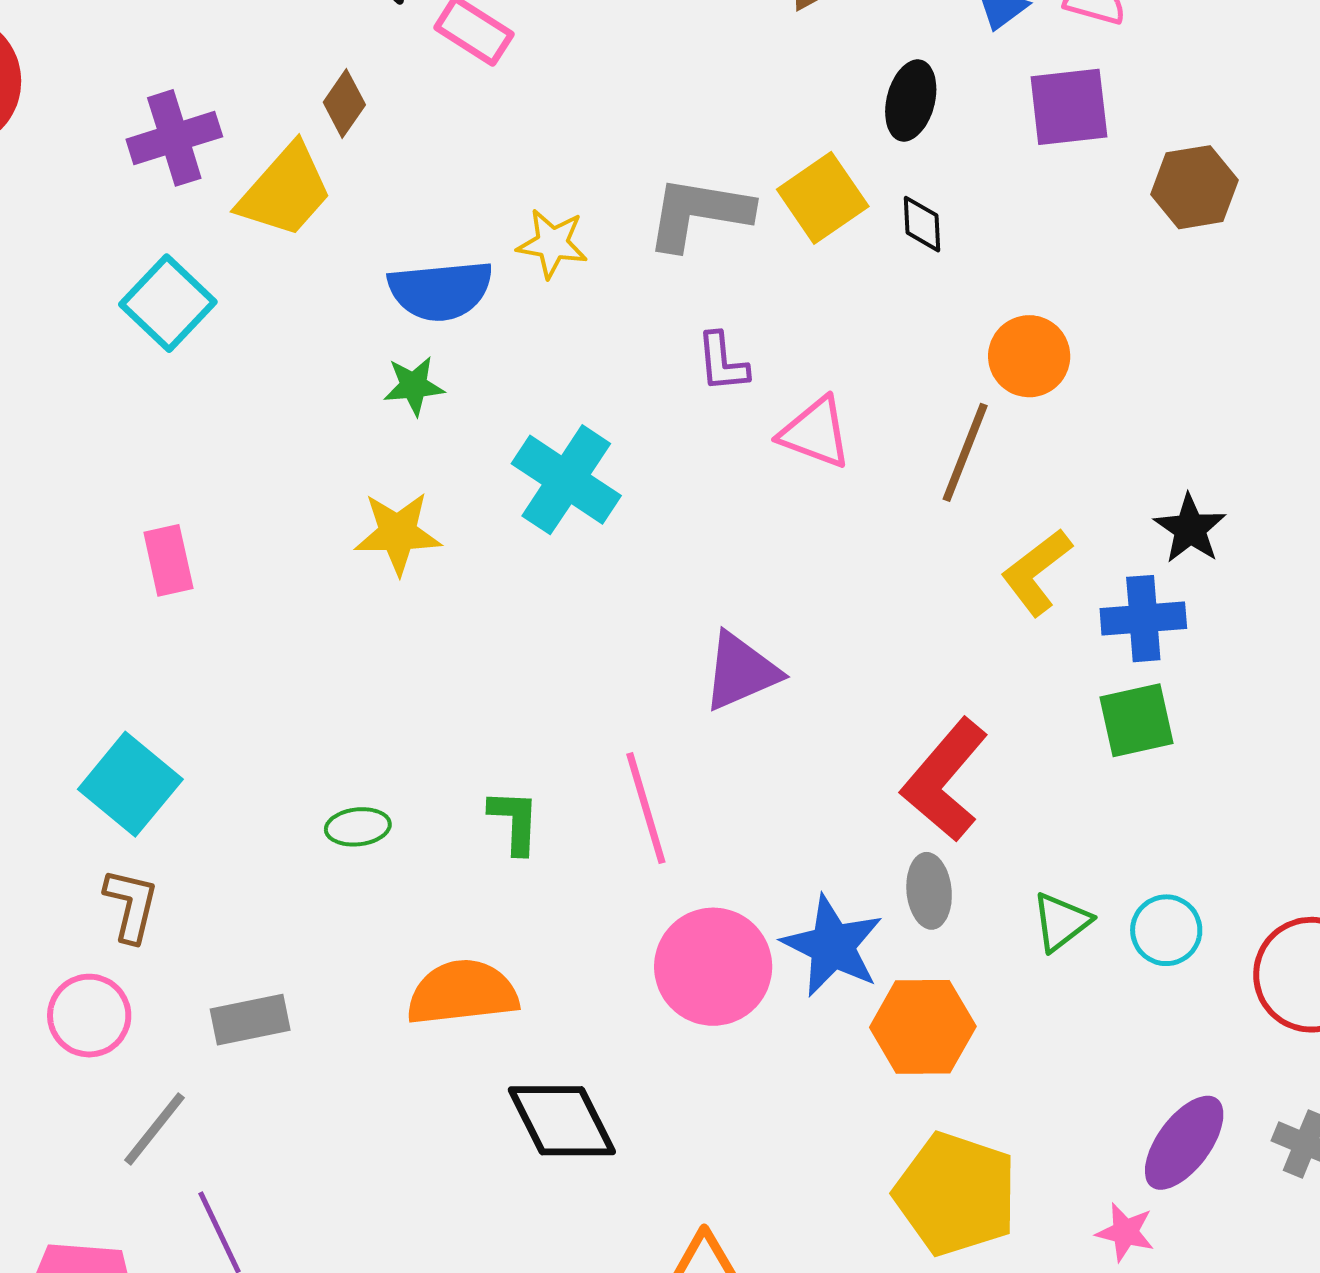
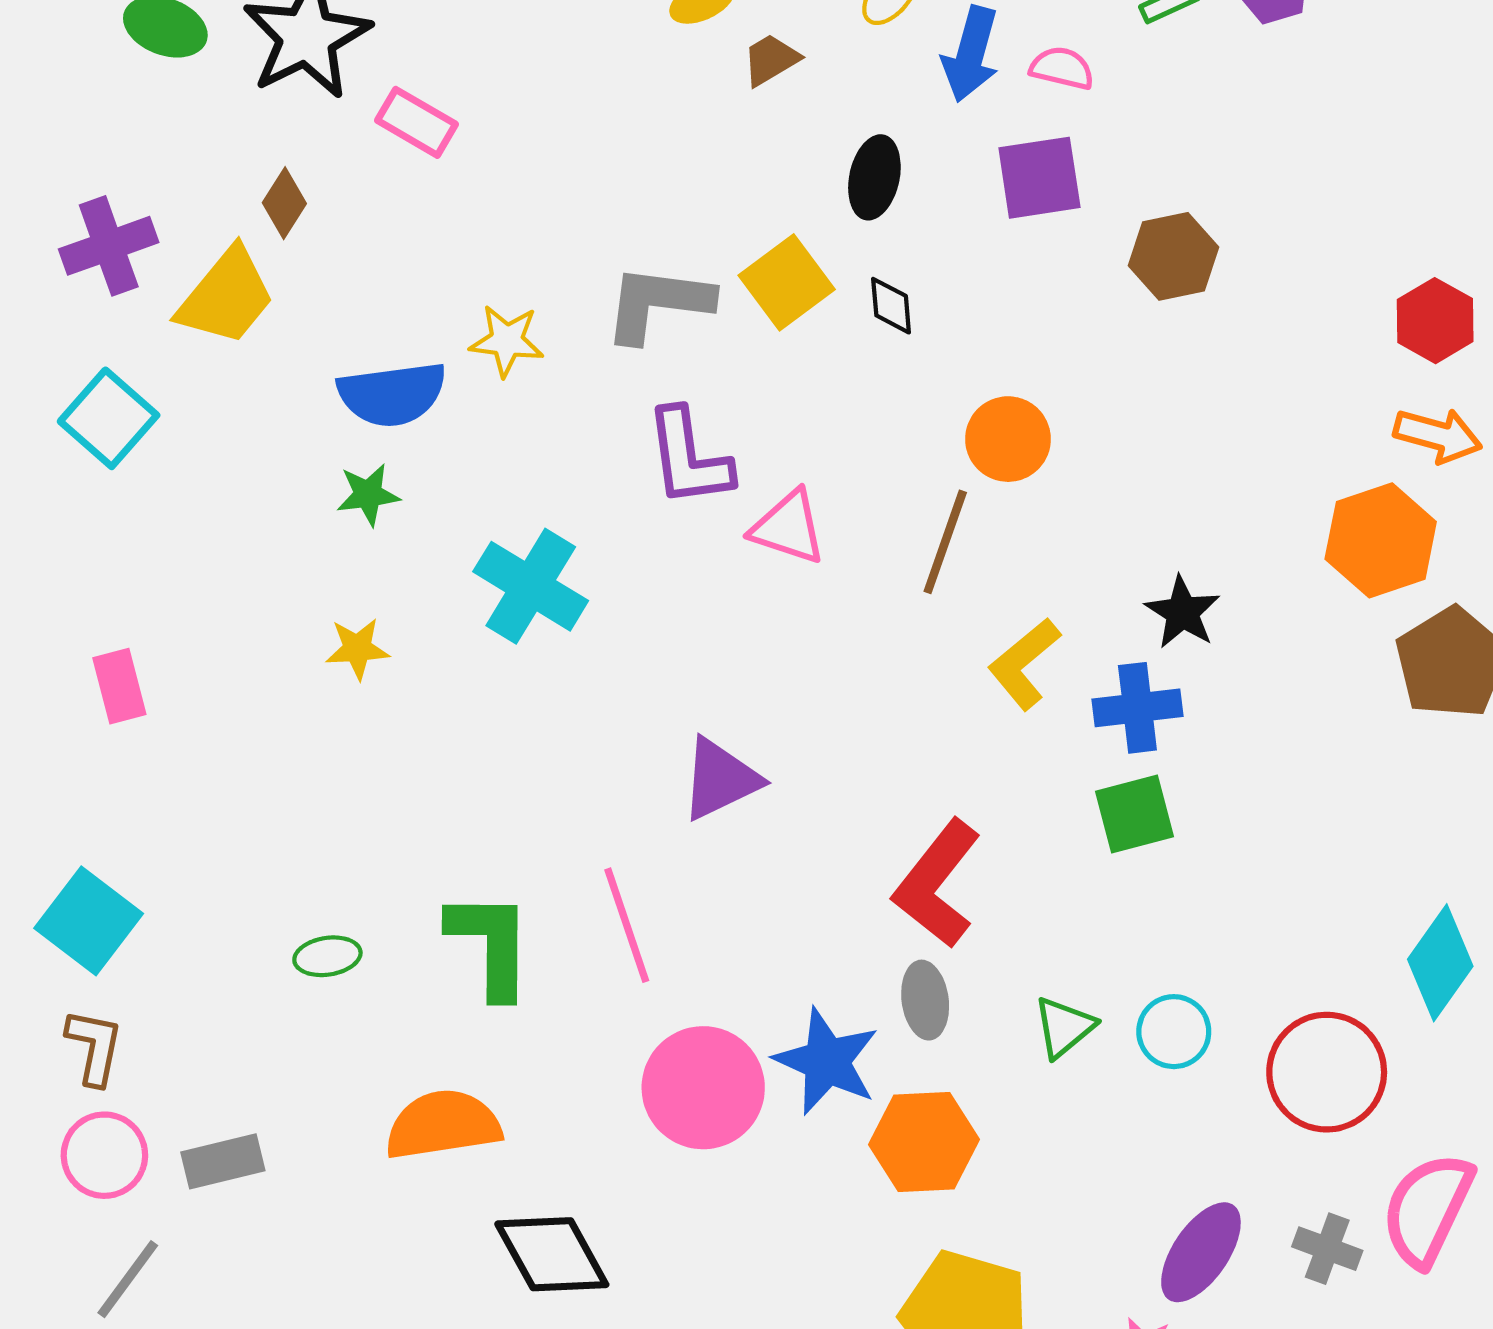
purple L-shape: (722, 362) -> (689, 458), size x1.6
yellow star: (398, 533) -> (357, 649), size x0.7
green L-shape: (514, 821) -> (490, 944), size x1.6
pink circle: (89, 1016) -> (104, 1155), moved

